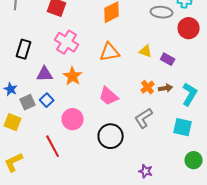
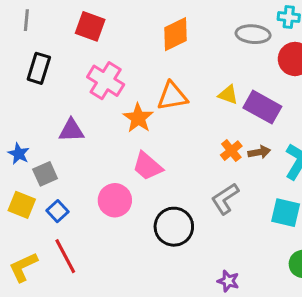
black rectangle: (24, 49) -> (39, 68), moved
purple rectangle: (168, 59) -> (262, 107), size x1.6
orange star: (73, 76) -> (138, 118), moved
pink trapezoid: (109, 96) -> (147, 166), moved
blue square: (47, 100) -> (57, 211), moved
red line: (53, 146) -> (65, 256), moved

